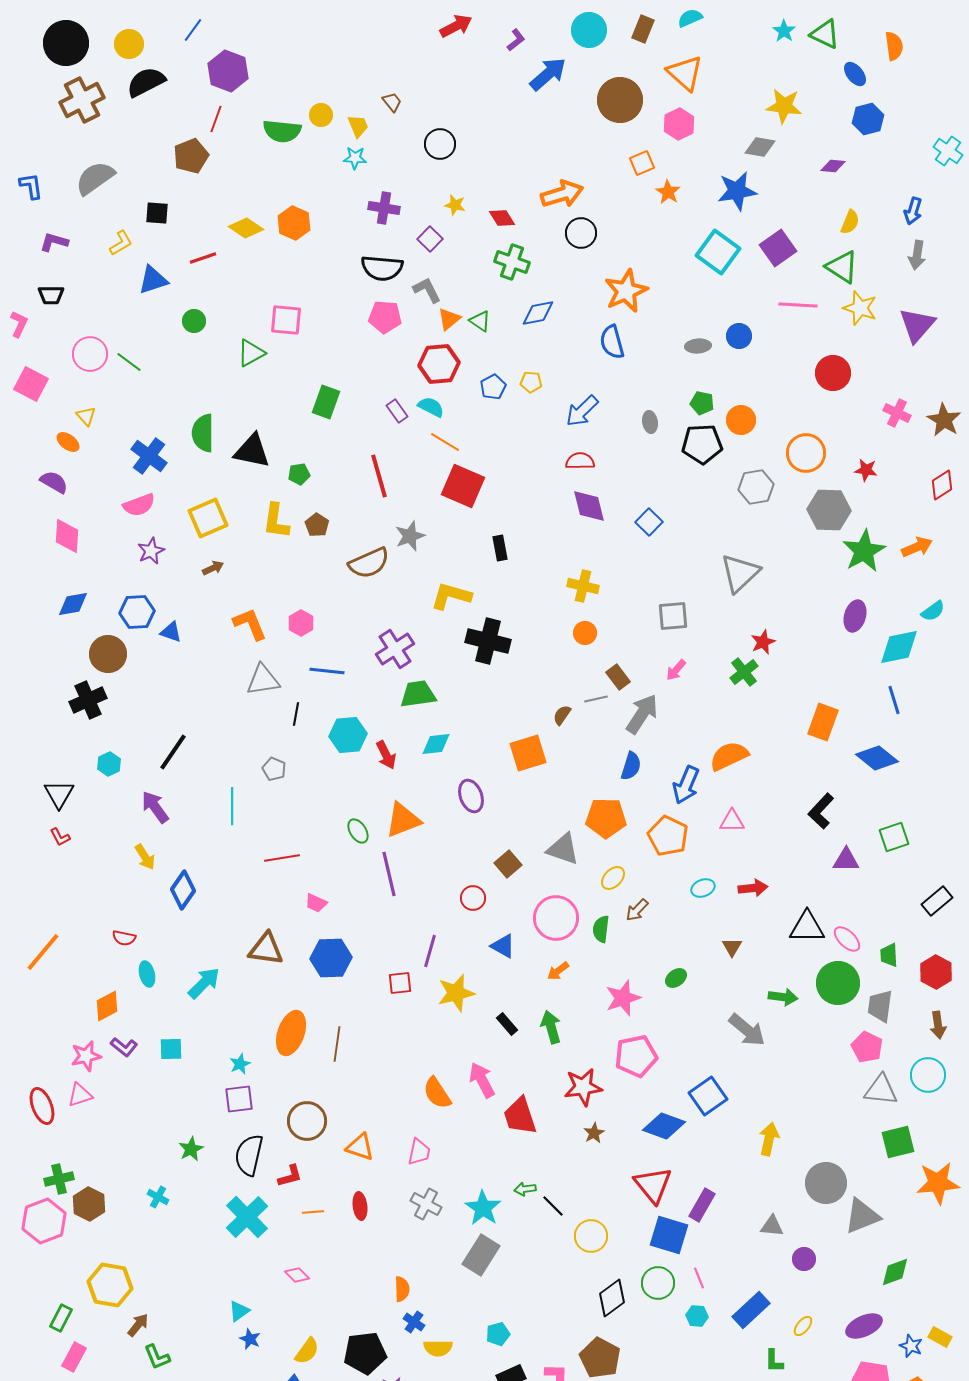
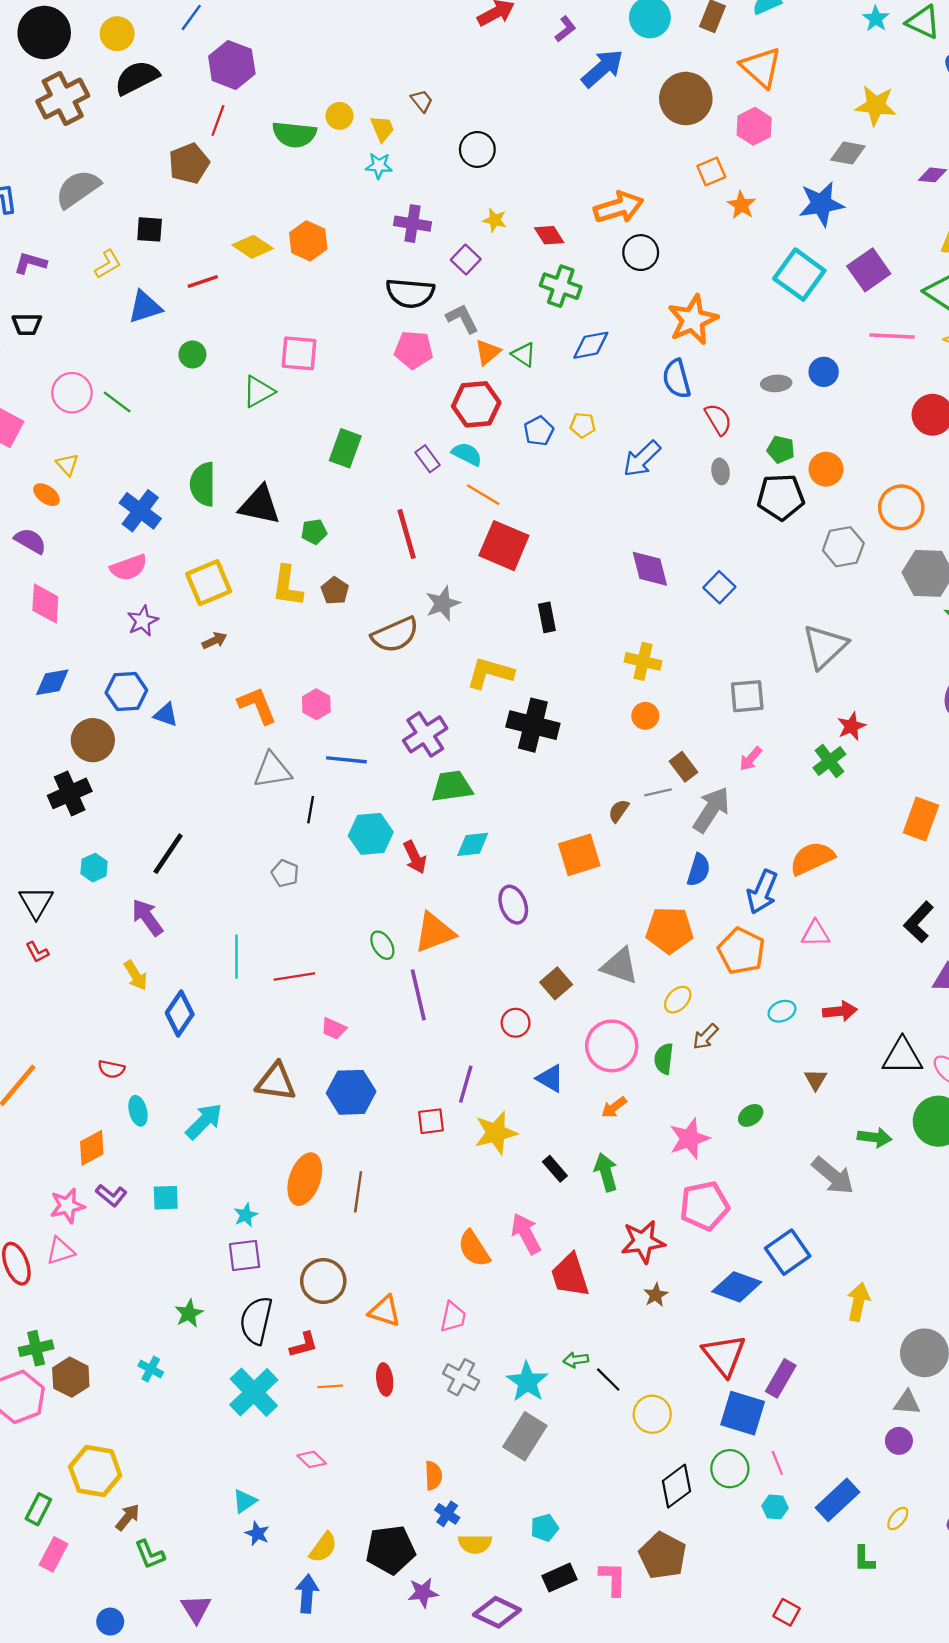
red semicircle: (580, 461) -> (718, 419), moved, turned 60
cyan line: (232, 806) -> (236, 957), moved
gray triangle: (772, 1226) -> (907, 1403), moved

